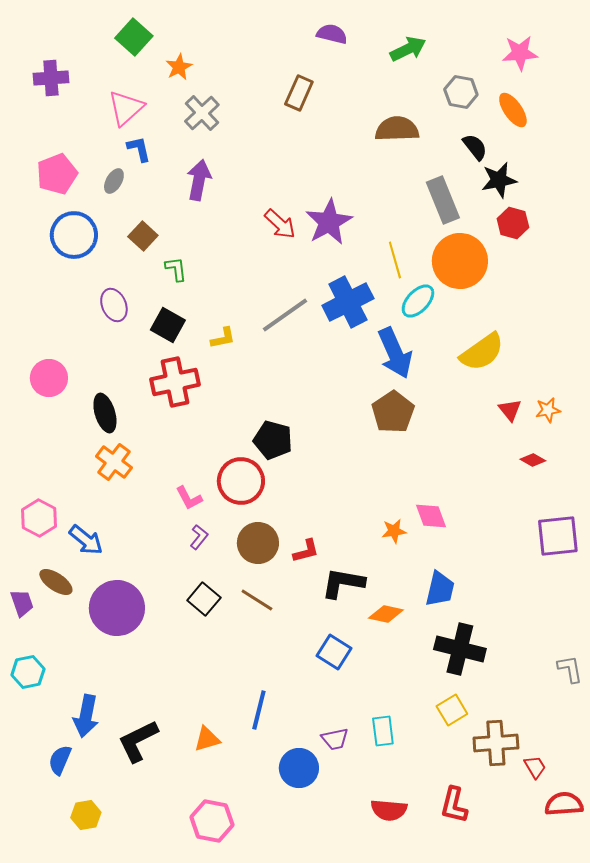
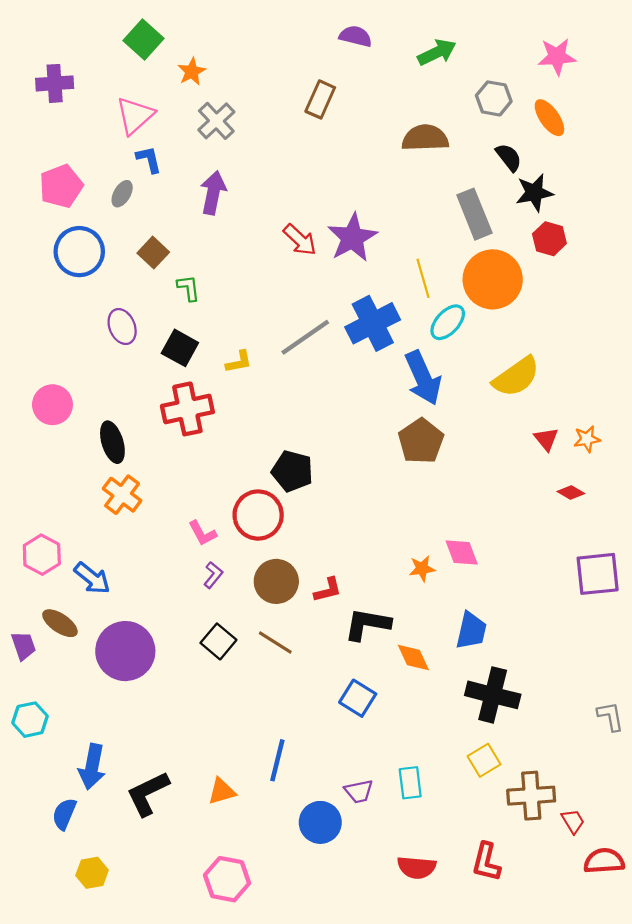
orange diamond: (386, 614) -> (413, 657), turned 52

